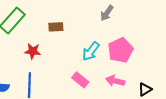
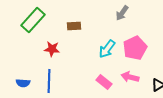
pink rectangle: (80, 80) -> (104, 82), moved

